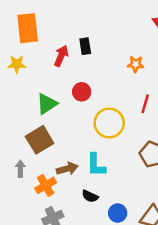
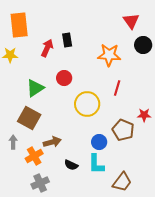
orange star: (136, 64) -> (109, 55), size x1.6
brown square: (40, 140) -> (29, 118), turned -30
cyan L-shape: (96, 165) -> (96, 164), moved
blue circle: (118, 213) -> (99, 142), moved

